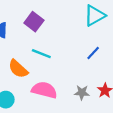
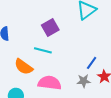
purple square: (34, 22) -> (50, 27), moved, turned 30
blue line: (93, 53) -> (92, 63), moved

